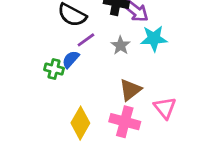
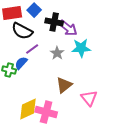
pink cross: (125, 122) -> (46, 112), moved
yellow diamond: (80, 123) -> (28, 109), turned 35

